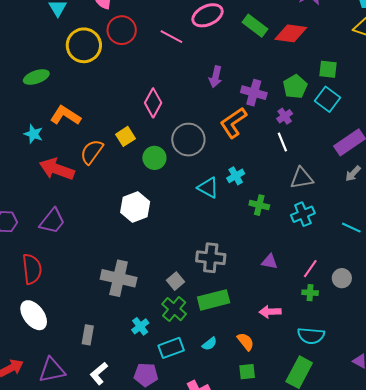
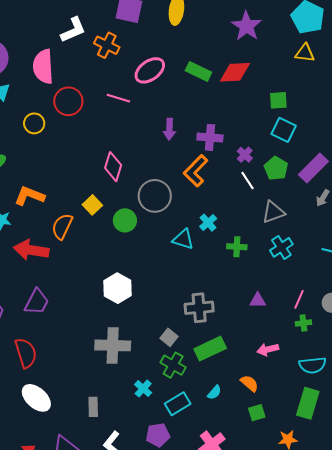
yellow circle: (84, 45) -> (34, 123), size x0.6
green pentagon: (295, 87) -> (276, 168), moved
white hexagon: (135, 207) -> (118, 288), moved

